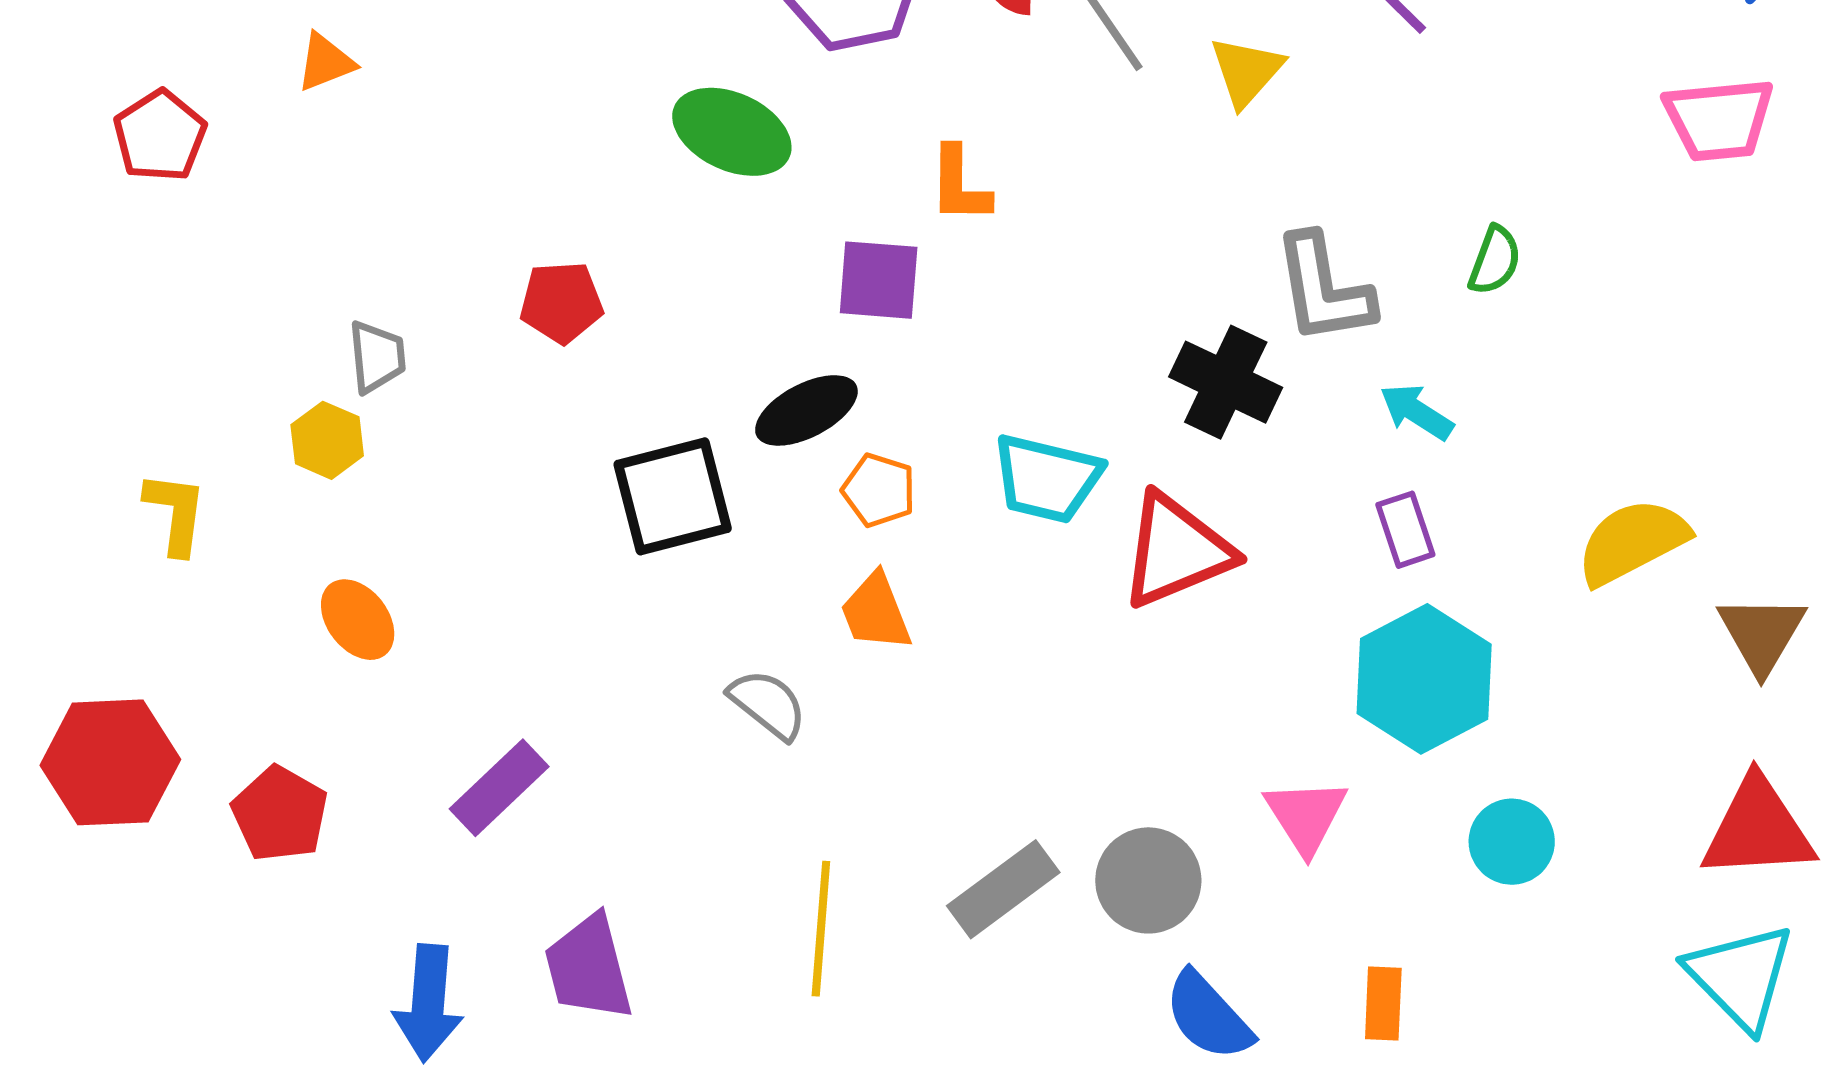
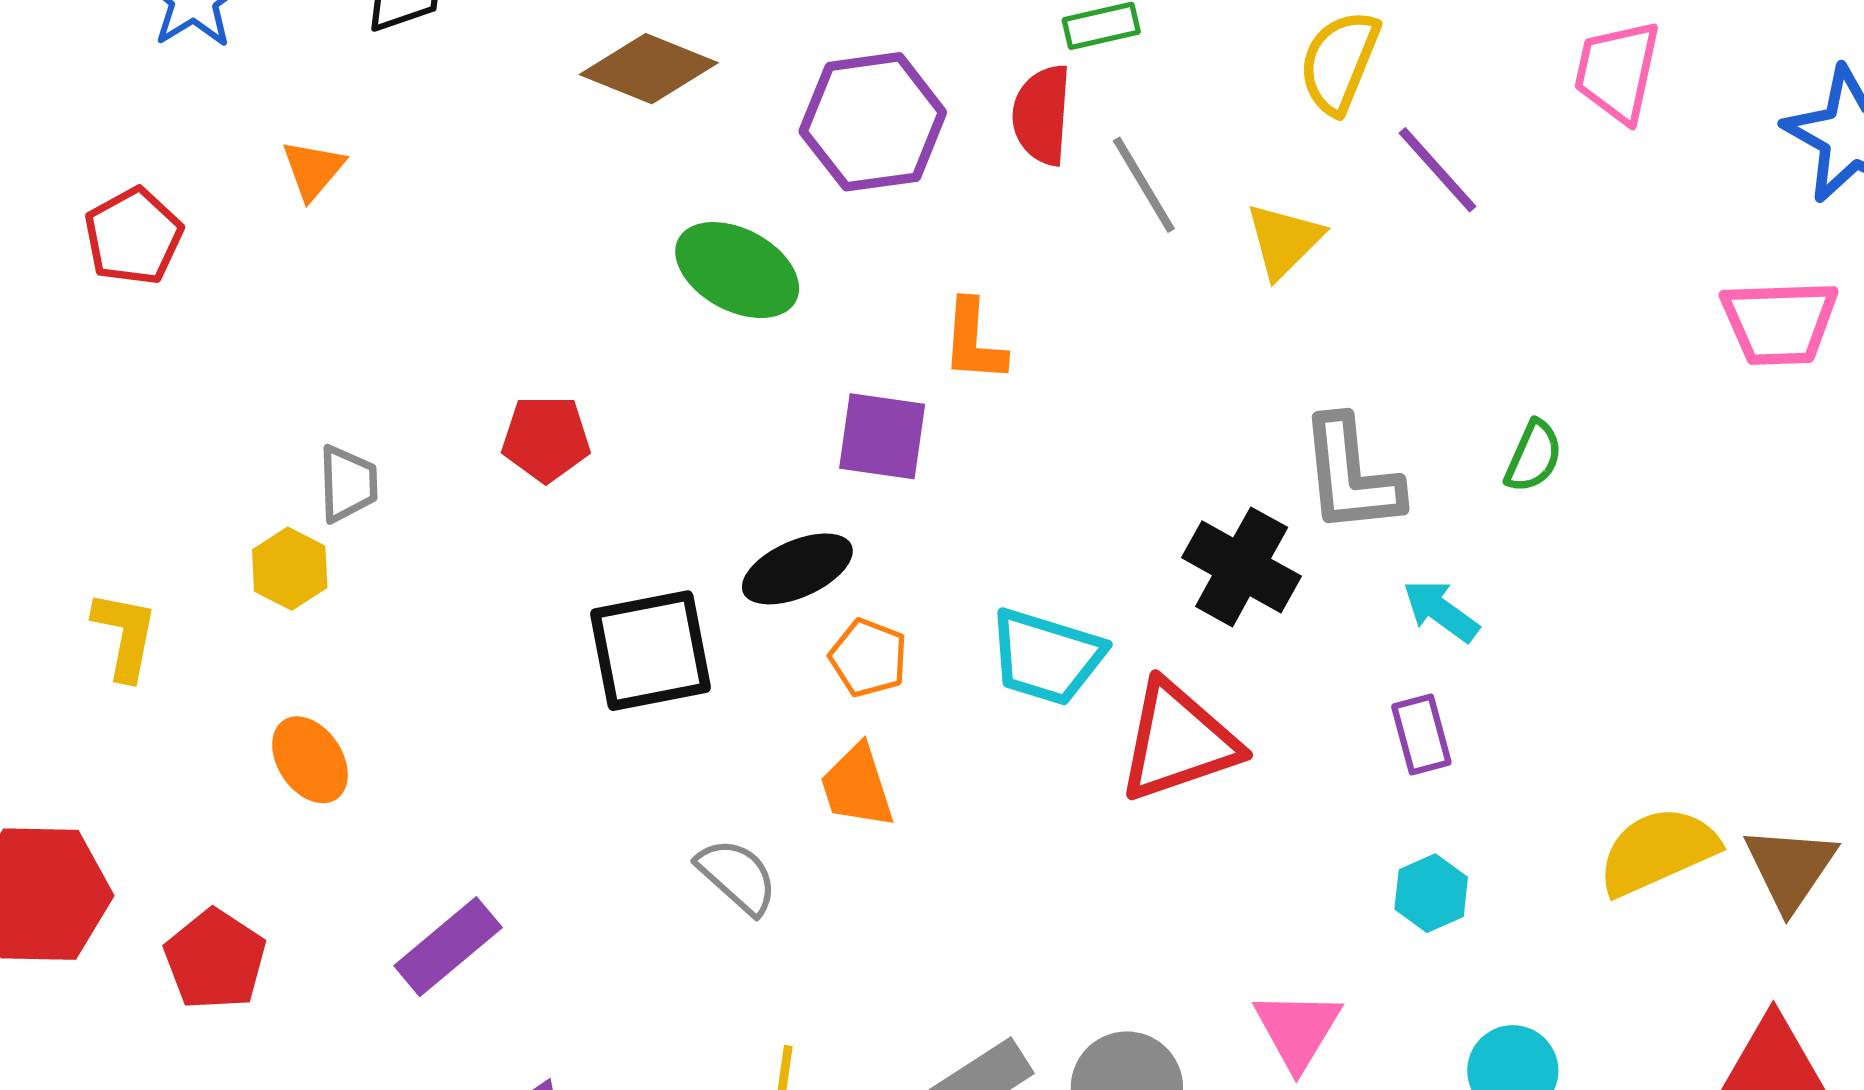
orange triangle: (325, 62) -> (313, 170), turned -32
yellow semicircle: (1632, 542) -> (1658, 851), moved
cyan hexagon: (1424, 679) -> (1431, 893), size x0.5

